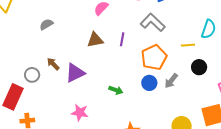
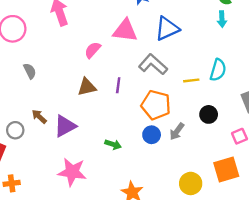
gray semicircle: (46, 24) -> (30, 71), turned 96
yellow line: (188, 45) -> (191, 80), moved
orange pentagon: (154, 57) -> (156, 105), turned -30
pink star: (80, 113) -> (72, 172), size x1.4

